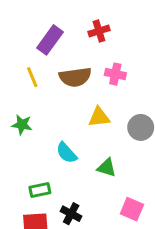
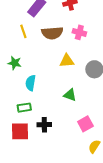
cyan semicircle: (67, 153) -> (31, 83), moved, turned 49
pink square: (132, 209) -> (85, 124), turned 35
black cross: (71, 214) -> (44, 125), turned -32

